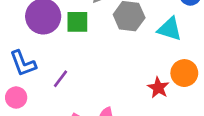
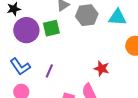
red star: (158, 88) -> (102, 68), moved

